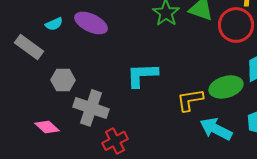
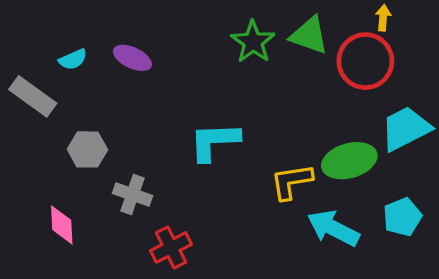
purple ellipse: (91, 23) -> (132, 58), size x0.7
gray cross: (91, 108) -> (132, 194), size x0.7
pink diamond: (47, 127) -> (62, 225), turned 45

